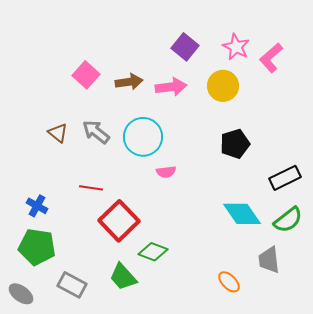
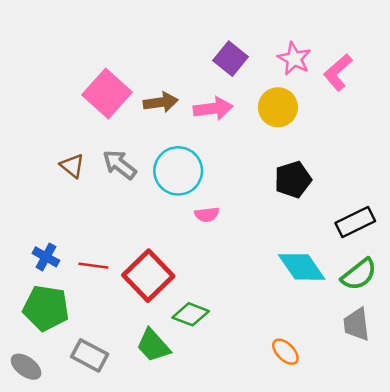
pink square: (86, 75) -> (107, 94), size x1.4
red line: (91, 188) -> (93, 266), moved
gray trapezoid: (269, 260) -> (356, 324), moved

